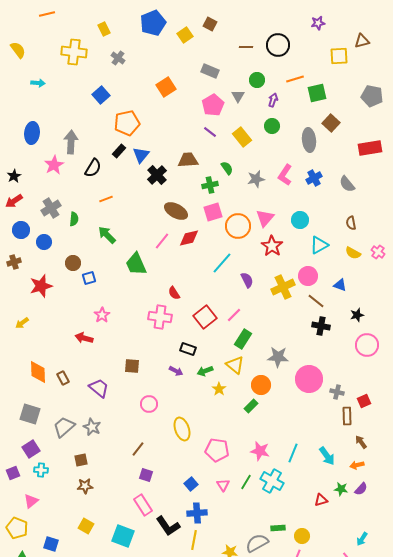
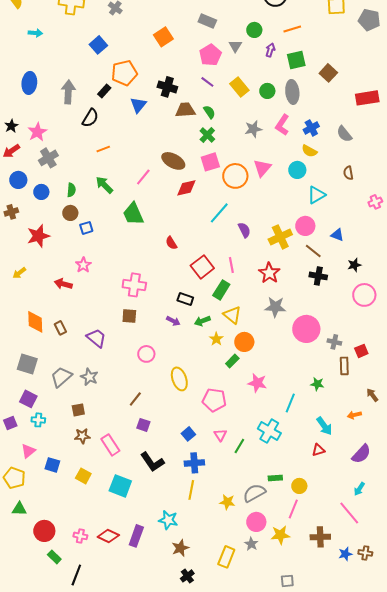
green square: (317, 93) -> (296, 60), moved
gray pentagon: (372, 96) -> (369, 20), moved
green circle: (272, 126) -> (267, 91), moved
gray ellipse: (309, 140) -> (292, 92), moved
black rectangle: (119, 151) -> (104, 91), moved
pink star: (54, 165) -> (37, 132), moved
green semicircle: (227, 168) -> (209, 112), moved
black cross: (157, 175) -> (167, 87), moved, turned -30
green cross: (210, 185) -> (207, 135), turned -35
green semicircle: (74, 219) -> (71, 190), moved
pink line: (162, 241) -> (143, 177), moved
red star: (272, 246) -> (269, 273), moved
pink cross: (378, 252) -> (375, 202), turned 32
yellow semicircle: (353, 253) -> (309, 151), moved
pink star: (102, 315) -> (83, 265), moved
pink line: (234, 315) -> (231, 265), turned -56
pink cross: (160, 317) -> (134, 285), moved
red arrow: (84, 338) -> (63, 284), moved
green rectangle: (243, 339) -> (221, 290), moved
orange circle: (261, 385) -> (244, 342), moved
green rectangle: (251, 406) -> (232, 361), moved
brown arrow: (361, 442) -> (372, 395), moved
purple square: (31, 449) -> (28, 399), turned -30
pink star: (260, 451) -> (257, 383), moved
cyan arrow: (327, 456) -> (324, 426), moved
green line: (246, 482) -> (239, 446), moved
green star: (341, 489) -> (317, 384), moved
purple semicircle: (361, 489) -> (361, 454), moved, size x1.5
pink rectangle: (143, 505) -> (110, 445), moved
black L-shape: (168, 526) -> (152, 462), moved
blue square: (51, 544) -> (52, 465), moved

